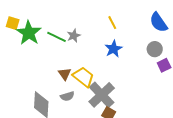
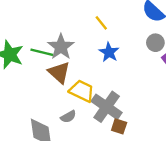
gray star: (74, 36) -> (61, 47), size x1.6
brown triangle: (65, 74) -> (59, 72), moved, size x1.5

